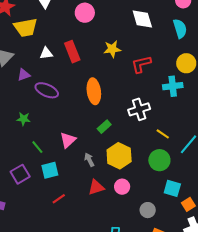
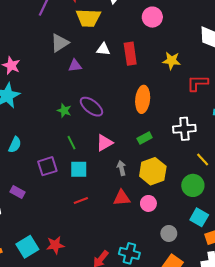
purple ellipse: (47, 90) -> (91, 107), moved

